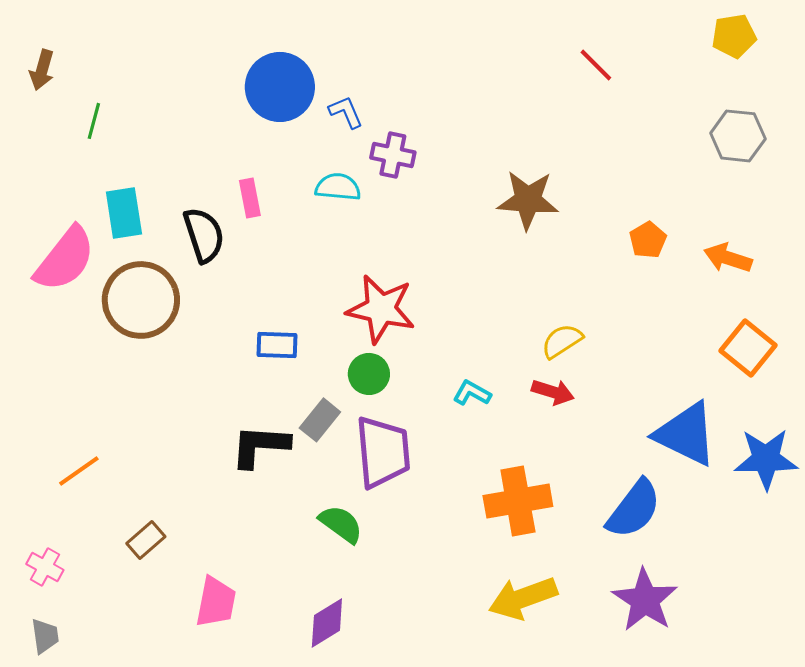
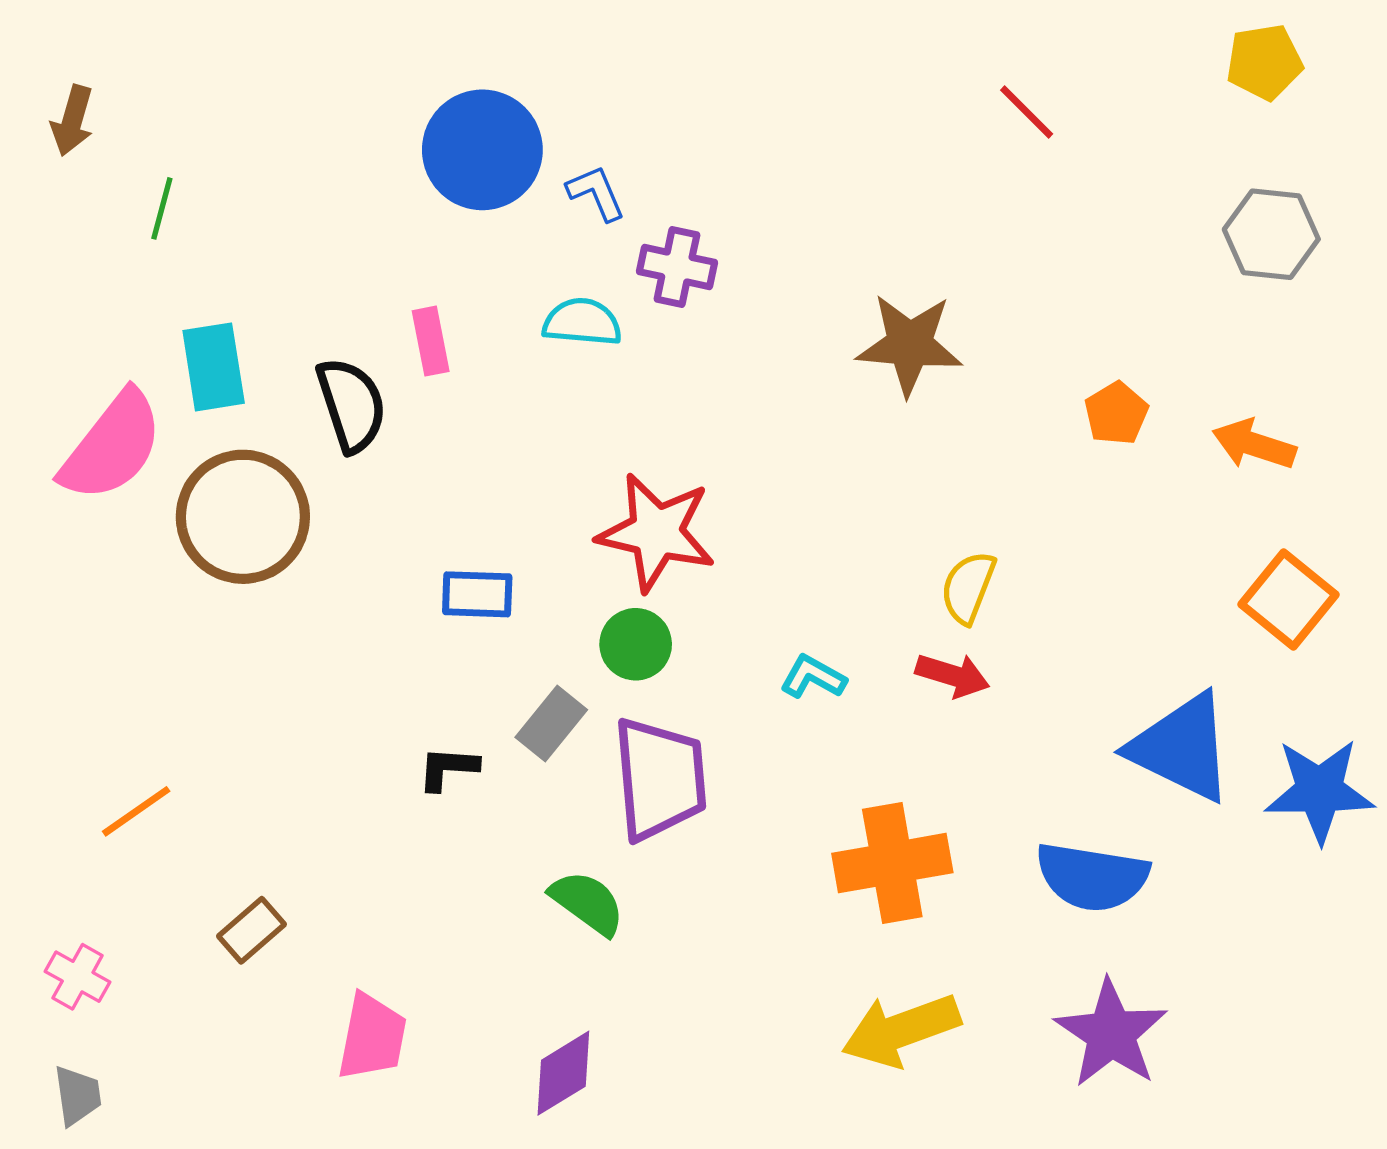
yellow semicircle: (562, 341) -> (968, 587), turned -36
black L-shape: (260, 446) -> (448, 768), size x0.6
blue semicircle: (634, 509) -> (1092, 877), turned 62

